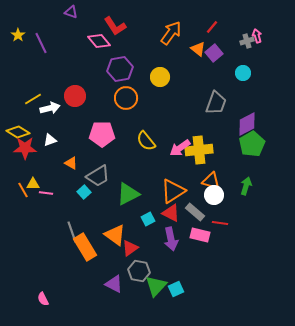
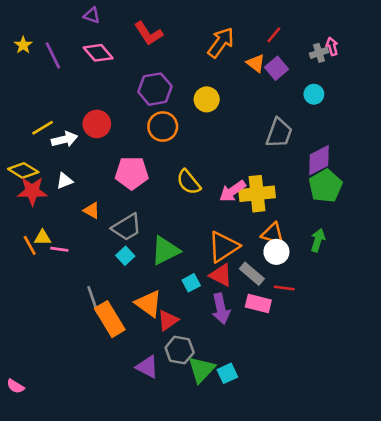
pink diamond: (99, 41) -> (98, 53), moved
cyan square: (84, 192) -> (125, 256), moved
pink semicircle: (43, 299) -> (15, 386), moved, turned -32

